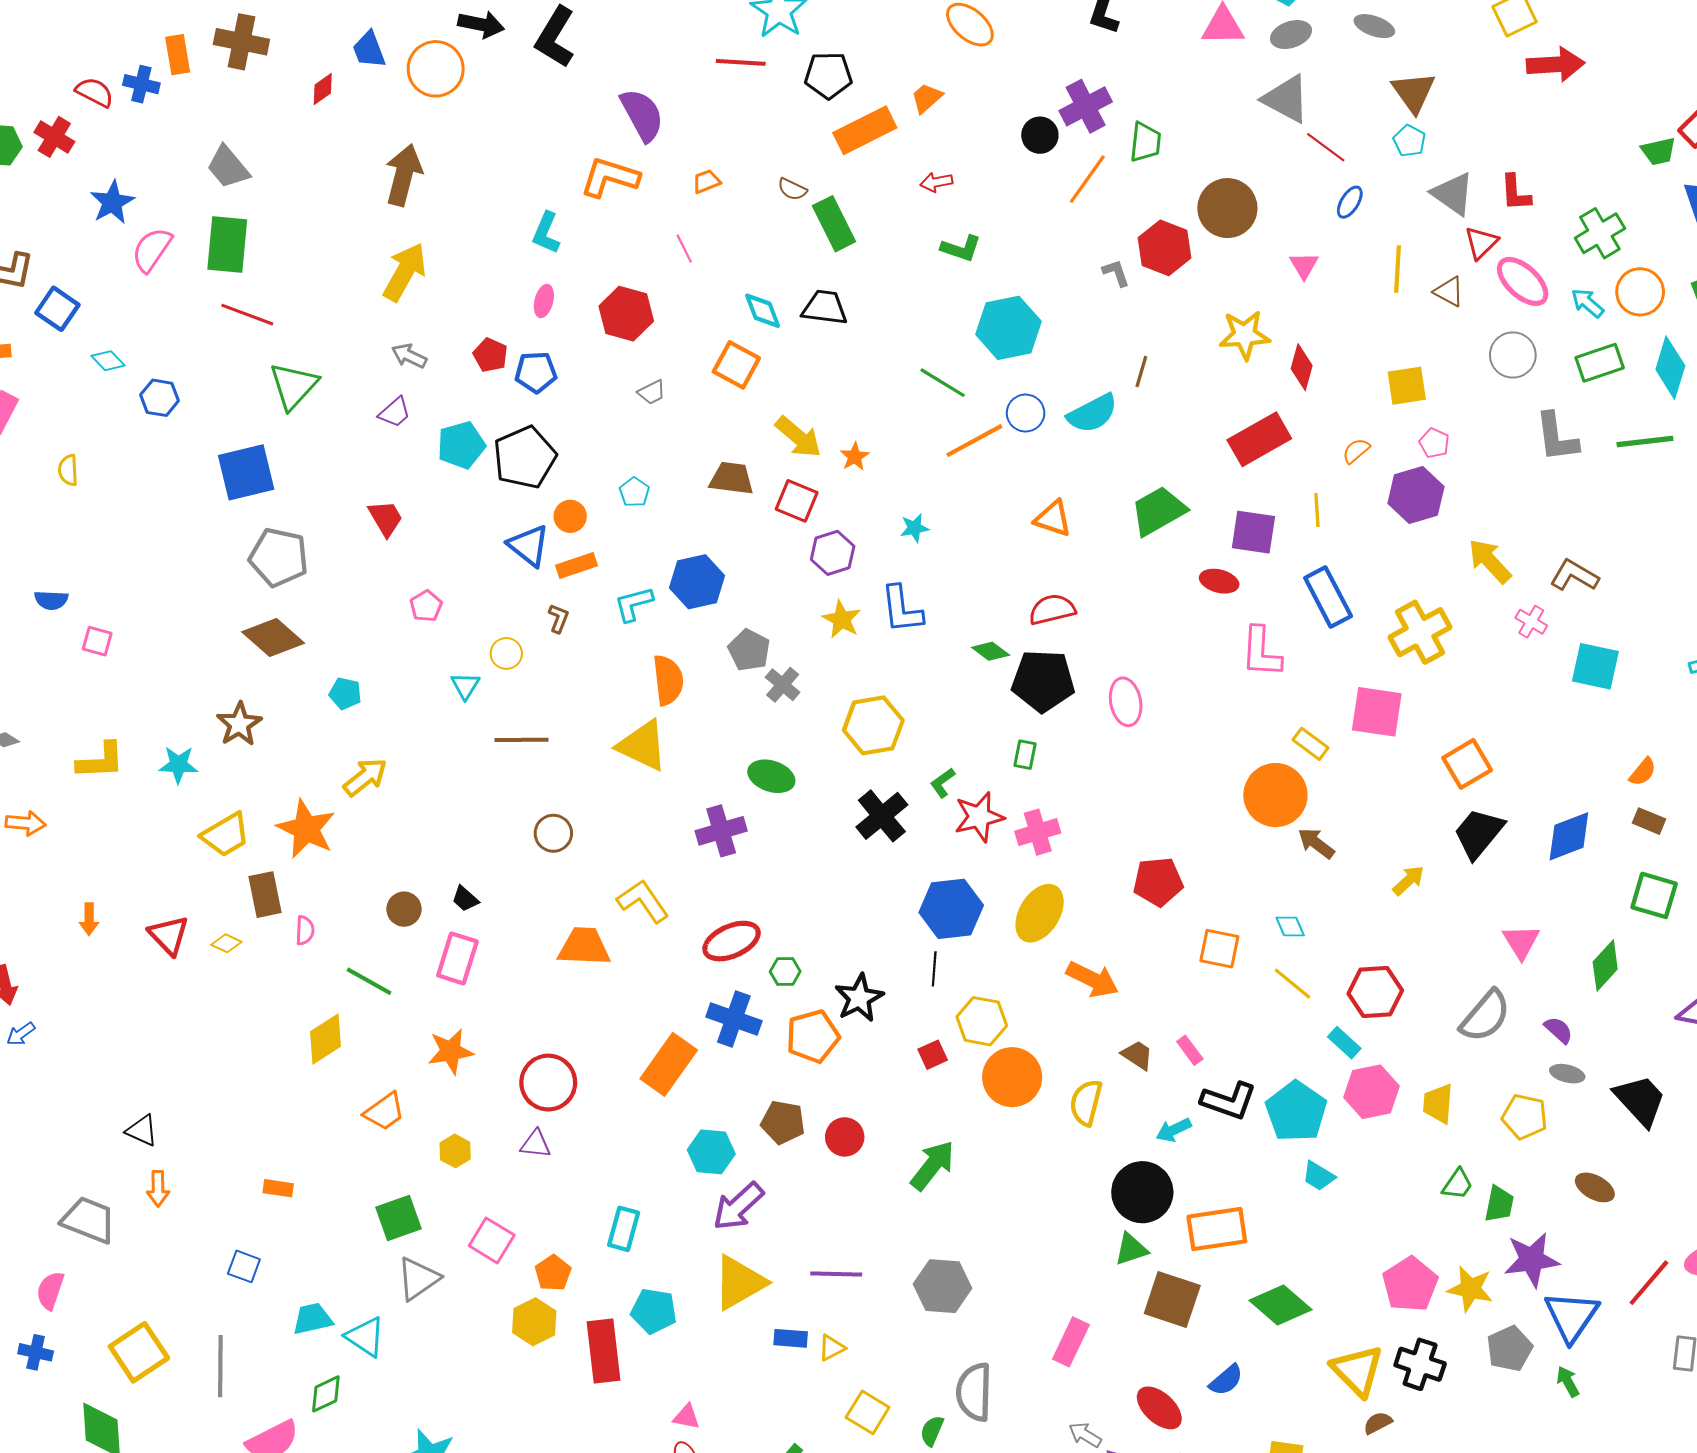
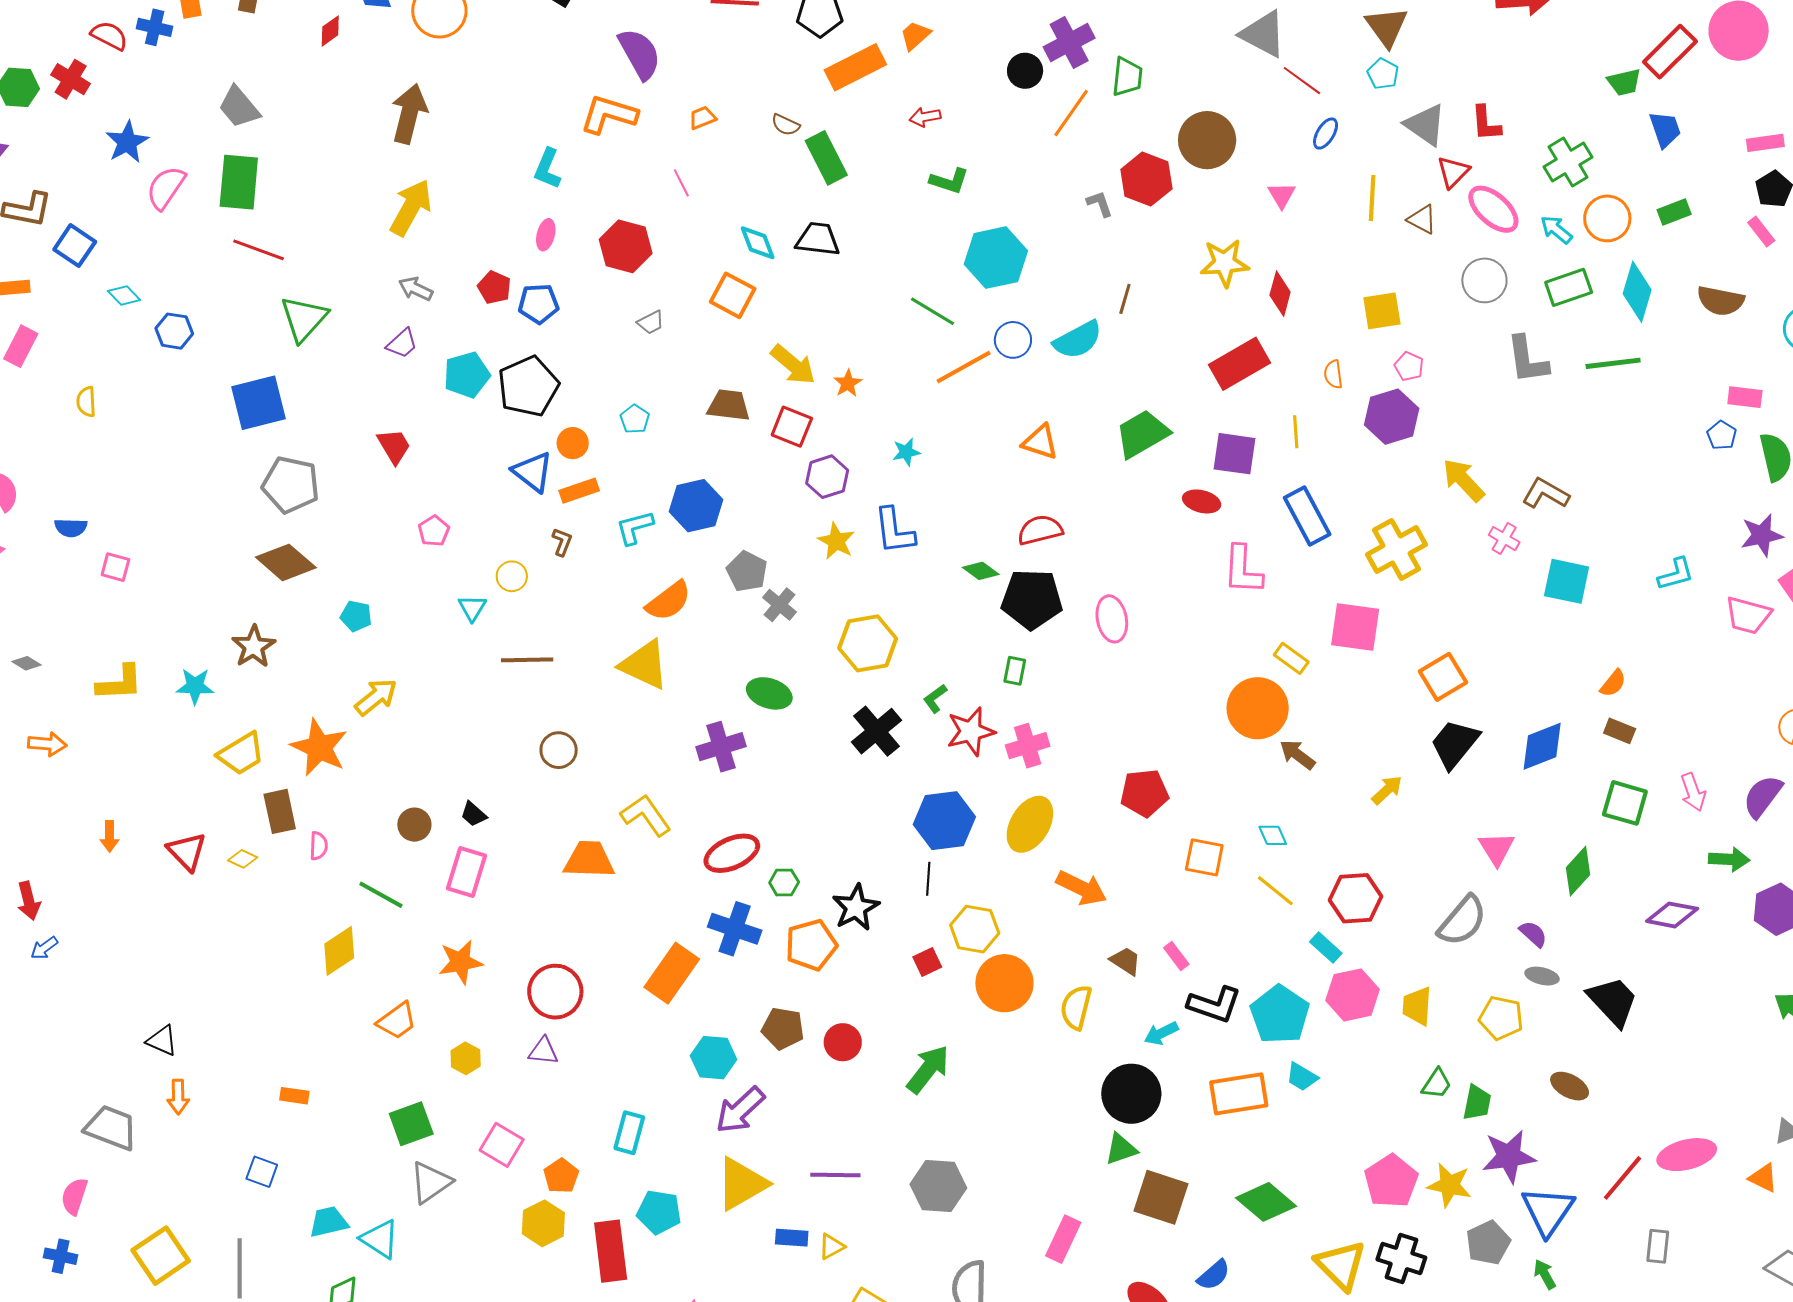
orange semicircle: (1356, 451) -> (1333, 374), turned -56
orange semicircle: (668, 680) -> (669, 601), turned 60
orange rectangle: (1217, 1229) -> (1239, 1094), moved

